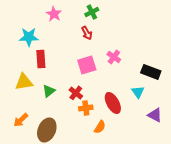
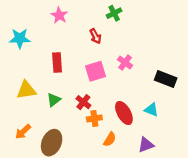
green cross: (92, 12) -> (114, 13), moved
cyan star: (29, 37) -> (20, 38), moved
red rectangle: (41, 59) -> (57, 63), moved
cyan triangle: (138, 92) -> (151, 110), moved, turned -32
purple triangle: (155, 115) -> (146, 145), moved, turned -49

